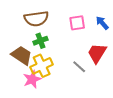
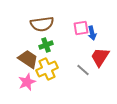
blue arrow: (102, 23) -> (92, 33), moved, turned -152
pink star: (32, 79) -> (27, 82), moved

